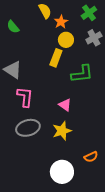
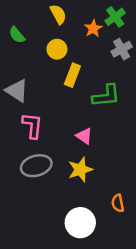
orange star: (61, 22) -> (93, 28), moved
yellow circle: (66, 40) -> (57, 49), moved
orange semicircle: (91, 157) -> (118, 203), turned 104

